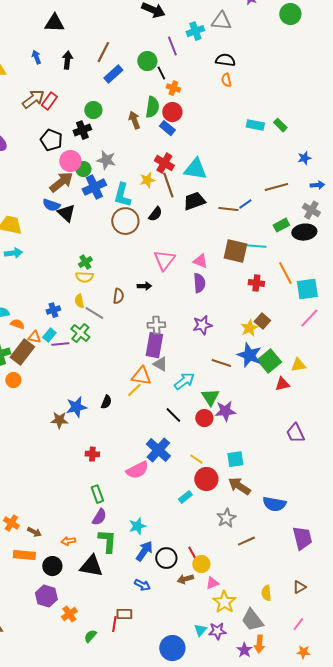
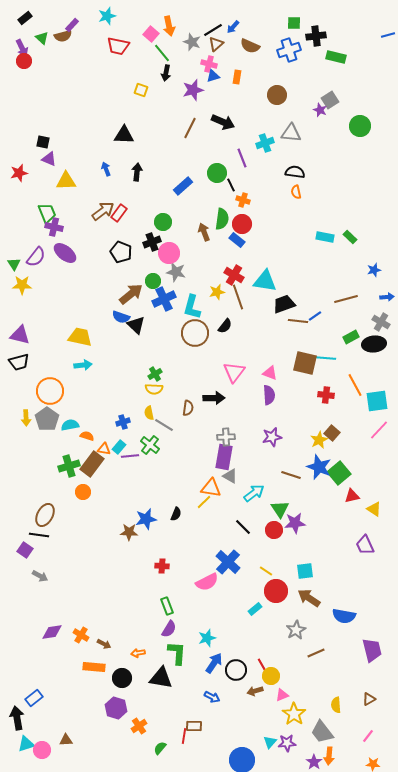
brown line: (103, 52) -> (190, 128), moved
pink circle: (70, 161) -> (169, 253), moved
black trapezoid: (194, 201) -> (284, 304), moved
black arrow: (144, 286) -> (214, 398), size x1.5
yellow triangle: (298, 365) -> (374, 509), moved, turned 42

